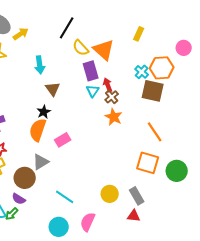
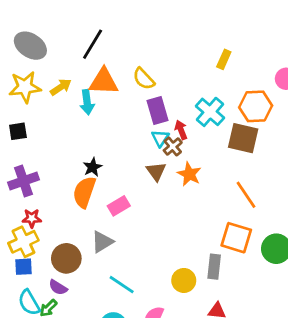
black line: (67, 28) -> (93, 44), moved
yellow arrow: (21, 34) -> (61, 87), moved
orange triangle: (104, 50) -> (104, 82), moved, turned -40
cyan cross: (142, 72) -> (210, 112), moved, size x1.5
brown triangle: (53, 89) -> (156, 171), moved
brown cross: (112, 97) -> (173, 146), moved
gray triangle: (41, 162) -> (102, 242), moved
gray rectangle: (137, 196) -> (214, 267), moved, turned 36

